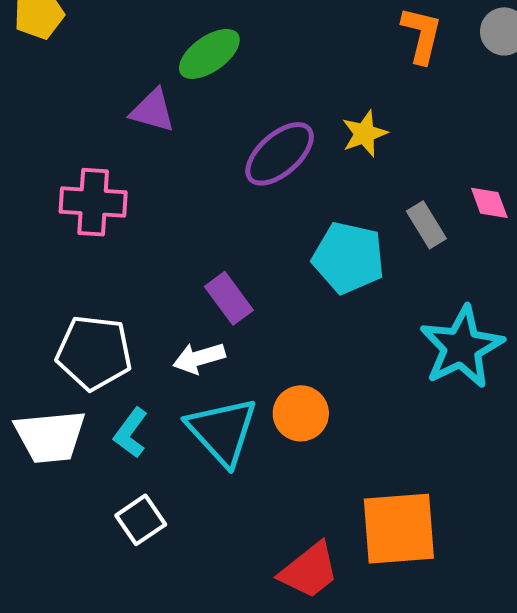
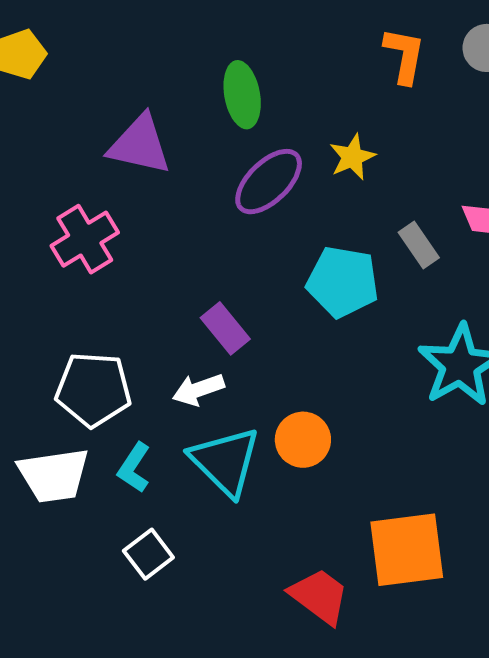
green ellipse: (209, 54) -> (242, 95), moved, turned -62
purple triangle: (153, 111) -> (140, 145), size x1.4
pink cross: (93, 202) -> (85, 239), turned -32
red trapezoid: (309, 571) -> (319, 596), turned -102

